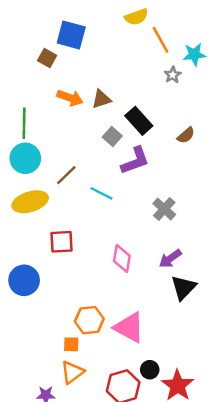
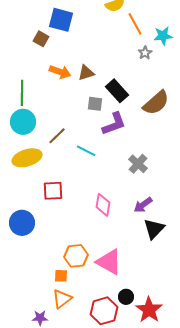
brown semicircle: (186, 135) -> (156, 103), size x1.8
gray square: (112, 137) -> (95, 104), turned -35

